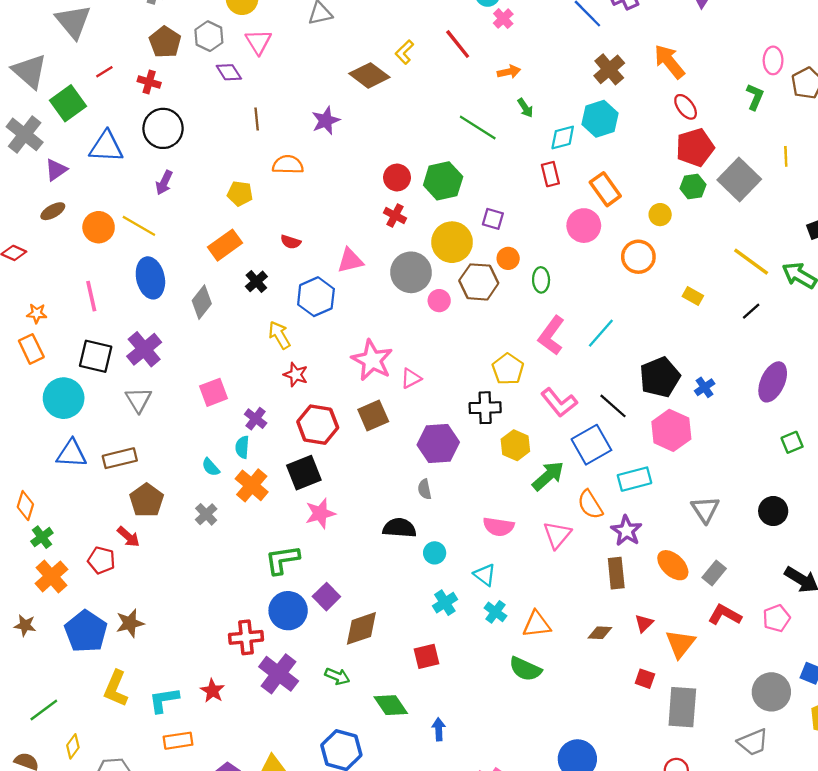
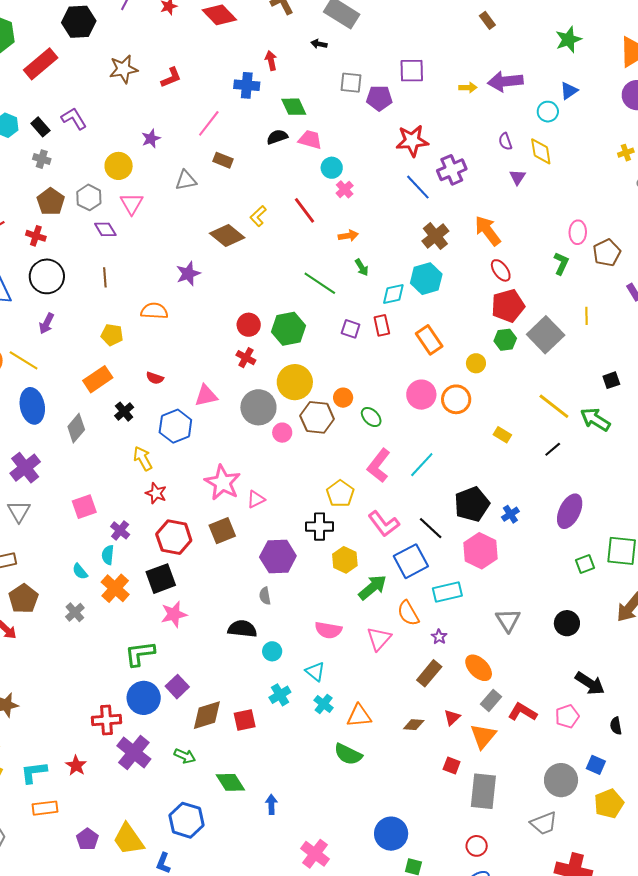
brown line: (257, 119) -> (105, 277), moved
purple square: (493, 219) -> (351, 329), moved
pink circle: (584, 226) -> (421, 395), moved
green ellipse: (541, 280) -> (371, 417), turned -45
purple star: (626, 531) -> (439, 637), size x0.6
brown rectangle: (616, 573) -> (429, 673), turned 44
gray rectangle: (714, 573) -> (491, 700), moved
red square: (426, 656) -> (245, 720), moved

